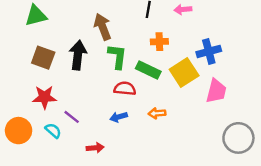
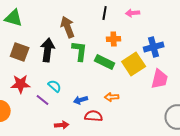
green triangle: (36, 16) -> (14, 18), turned 30
red semicircle: (125, 89) -> (94, 116), moved
cyan semicircle: (53, 131) -> (55, 86), moved

